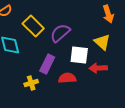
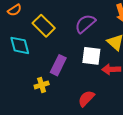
purple semicircle: (60, 33) -> (85, 24), moved
red semicircle: (67, 78) -> (86, 98), moved, turned -42

